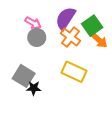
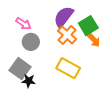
pink arrow: (33, 23) -> (23, 24), moved
gray circle: (37, 37) -> (31, 42), moved

